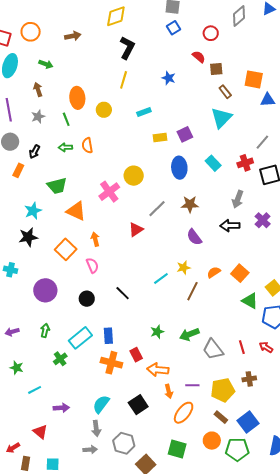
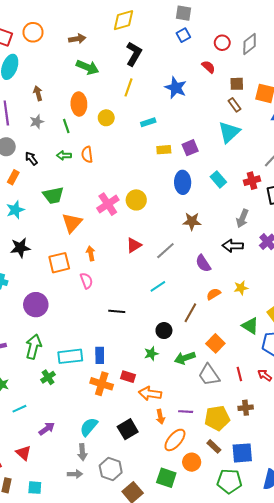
gray diamond: (239, 16) -> (250, 44), moved
green arrow: (46, 64) -> (88, 67), moved, size x1.5
brown square: (216, 69) -> (237, 84), moved
blue star: (169, 78) -> (176, 88), size x1.5
black arrow: (35, 152) -> (31, 158), turned 112
yellow circle: (134, 176) -> (136, 200), moved
gray line: (157, 209) -> (165, 251), moved
cyan star: (33, 211) -> (15, 210), moved
orange triangle: (76, 211) -> (72, 223), turned 45
purple semicircle: (194, 237) -> (203, 263), moved
orange square: (66, 249) -> (59, 263), turned 30
yellow star: (184, 268) -> (241, 288), moved
orange square: (240, 273) -> (215, 343), moved
cyan line: (161, 279) -> (158, 286), moved
black line: (123, 293) -> (117, 311), turned -42
black circle: (87, 299) -> (164, 331), moved
green arrow: (45, 330) -> (33, 347), size x1.6
cyan rectangle: (80, 338) -> (70, 356), turned 30
red rectangle: (136, 355) -> (128, 377), turned -48
purple arrow: (61, 408) -> (47, 429), turned -35
blue square: (248, 422) -> (242, 453), turned 30
orange circle: (212, 441) -> (192, 462), moved

